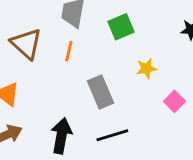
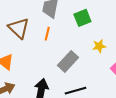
gray rectangle: (101, 92) -> (68, 61), turned 65

